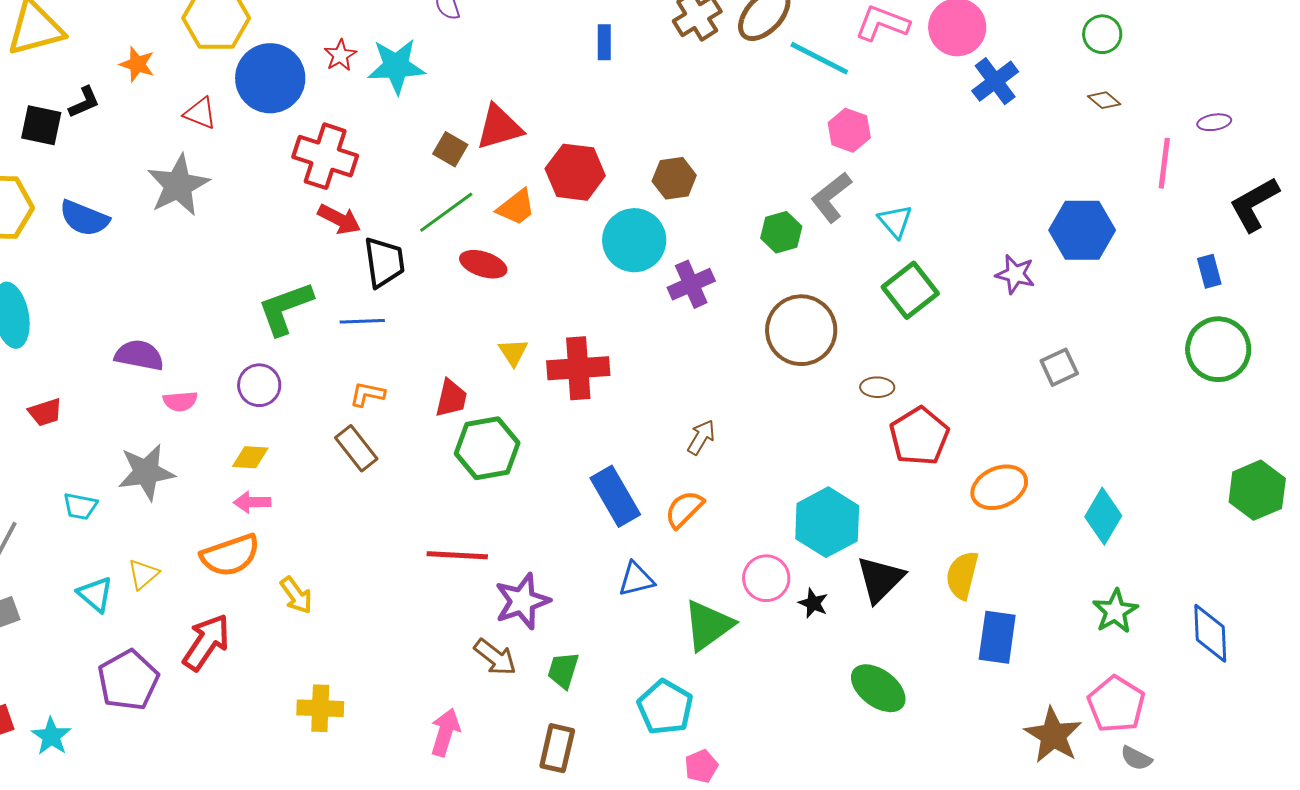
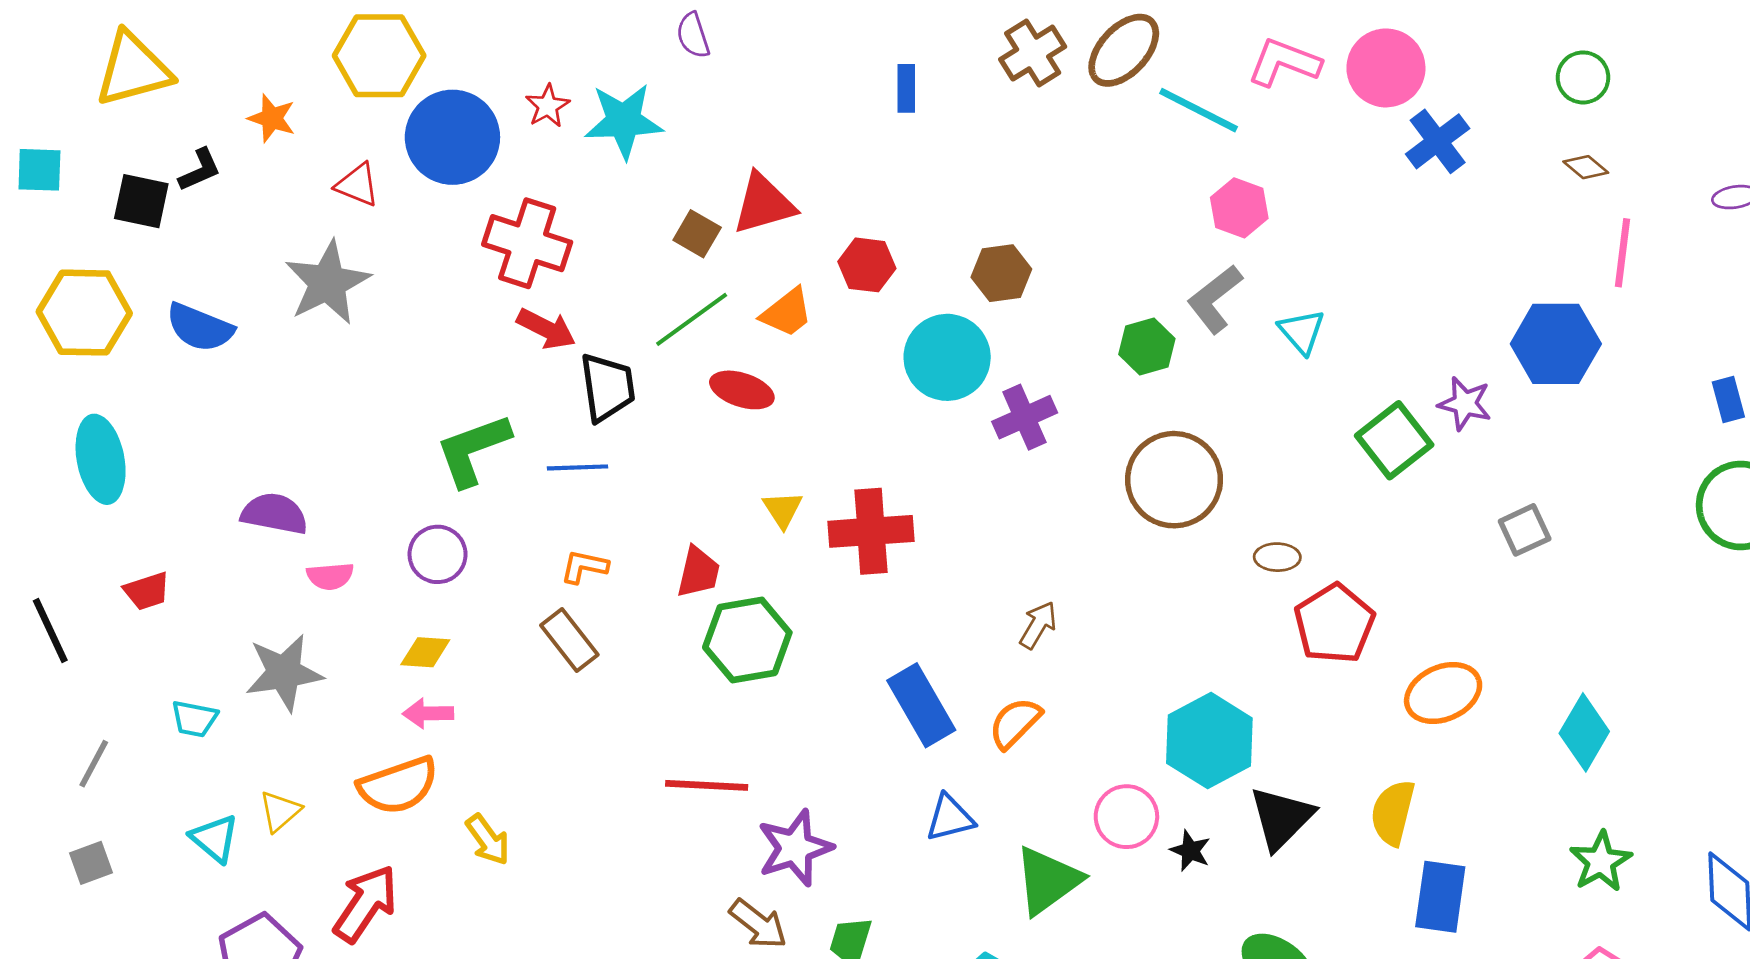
pink line: (1164, 163) -> (1622, 253), moved
red hexagon: (575, 172) -> (867, 265), size x0.7
green square: (910, 290) -> (1394, 440), moved

